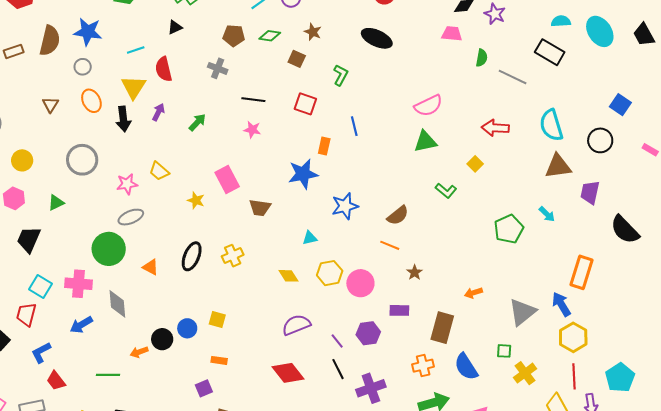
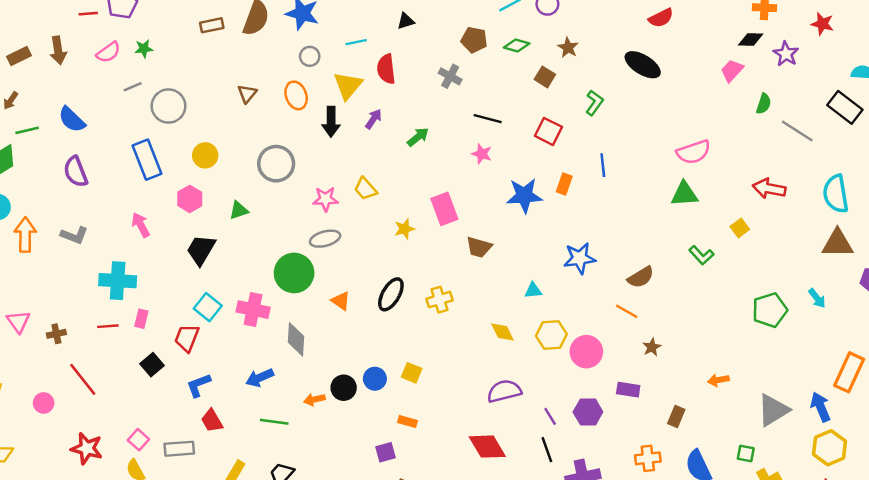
pink trapezoid: (452, 34) -> (732, 71), turned -60
gray circle: (83, 67) -> (310, 56), moved
blue star: (303, 174) -> (524, 196), moved
yellow star: (196, 200) -> (404, 229), turned 30
blue arrow: (81, 325) -> (260, 378), moved
brown rectangle: (442, 328) -> (676, 416), size x0.6

